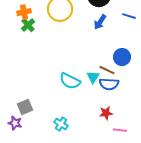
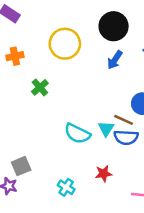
orange cross: (24, 12) -> (15, 56), moved
green cross: (28, 25) -> (40, 87), moved
red star: (106, 113) -> (104, 174), moved

